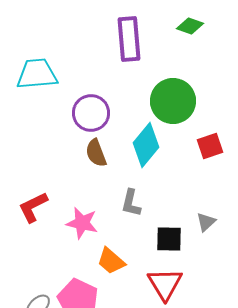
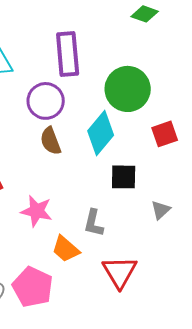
purple rectangle: (129, 39) -> (68, 54), moved
gray L-shape: (131, 203) -> (94, 223), moved
black square: (169, 239) -> (124, 177), moved

